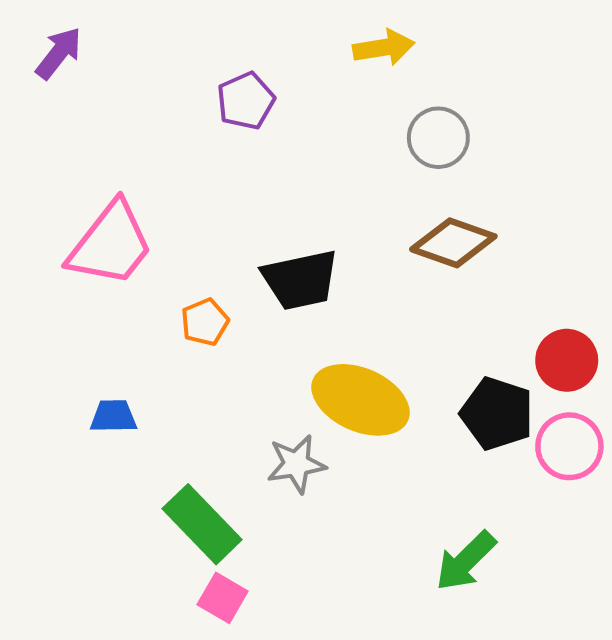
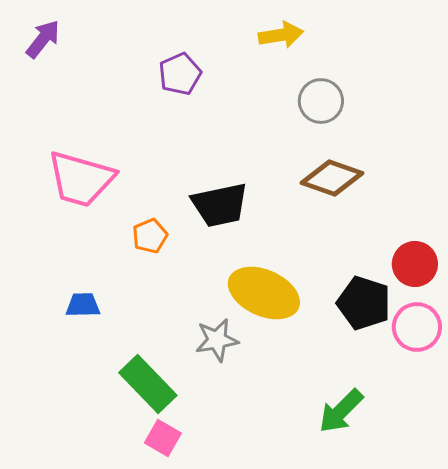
pink trapezoid: (111, 244) -> (81, 179), turned 68

